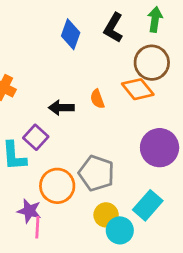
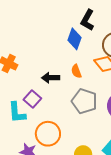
blue diamond: (71, 34) -> (75, 39), moved
gray pentagon: (96, 173) -> (84, 101), moved

